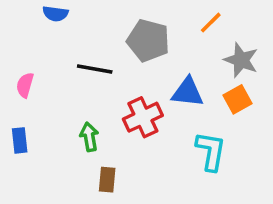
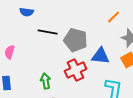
gray pentagon: (148, 40) -> (76, 40), moved
black line: (95, 69) -> (48, 32), moved

